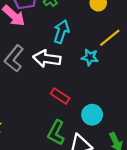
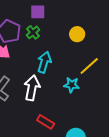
white arrow: (47, 59) -> (32, 88), turned 95

